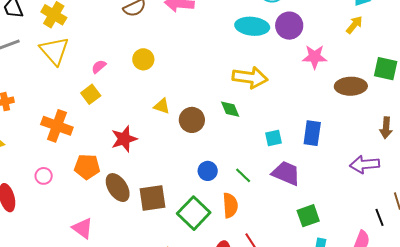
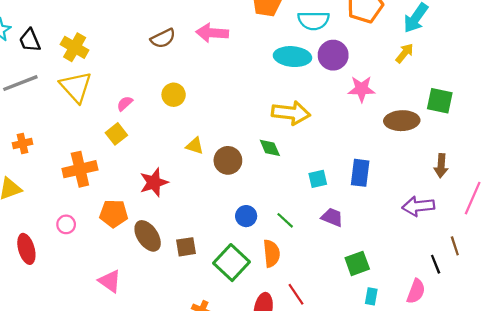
orange cross: (57, 126) -> (80, 169), turned -32
purple trapezoid: (286, 173) -> (332, 217), size x0.7
brown square: (152, 198) -> (186, 247), size x0.7

